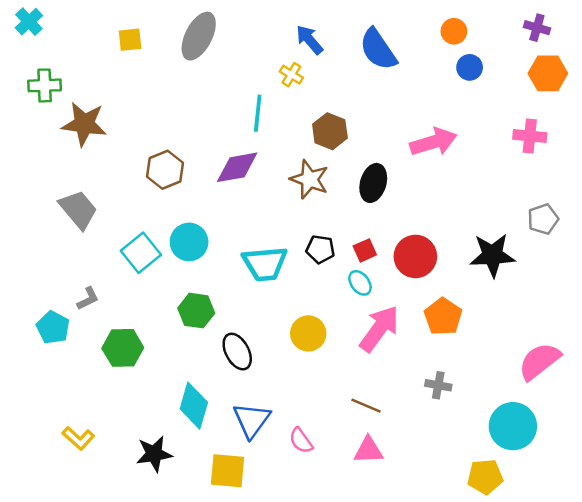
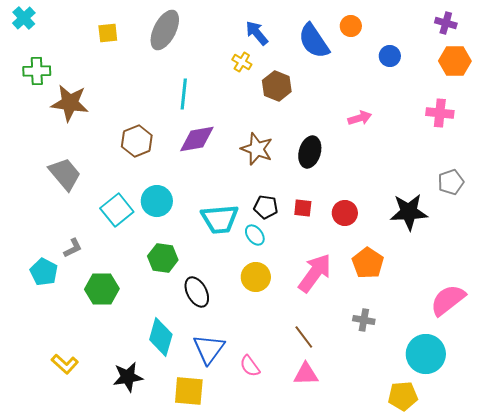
orange circle: (454, 31) -> (351, 26), moved
cyan line: (258, 113) -> (184, 94), moved
brown hexagon: (330, 131) -> (277, 86), moved
pink arrow: (433, 142) -> (360, 118), size x0.6
red square: (365, 250) -> (303, 208), turned 30
red circle: (415, 256) -> (345, 213), size x0.7
cyan ellipse: (360, 283) -> (255, 235), moved
brown line: (366, 406) -> (304, 337), turned 30

